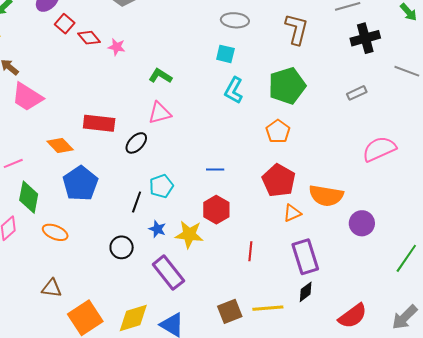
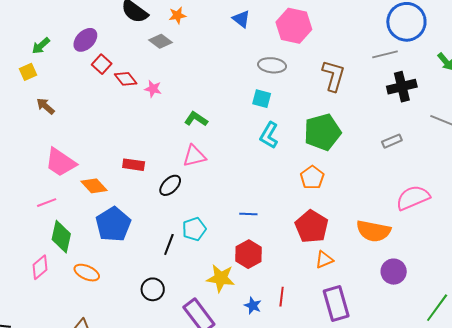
pink trapezoid: (27, 97) -> (61, 162), moved
red rectangle: (99, 123) -> (134, 165), size x0.7
orange semicircle: (326, 196) -> (373, 231), moved
blue star: (157, 229) -> (253, 306), moved

